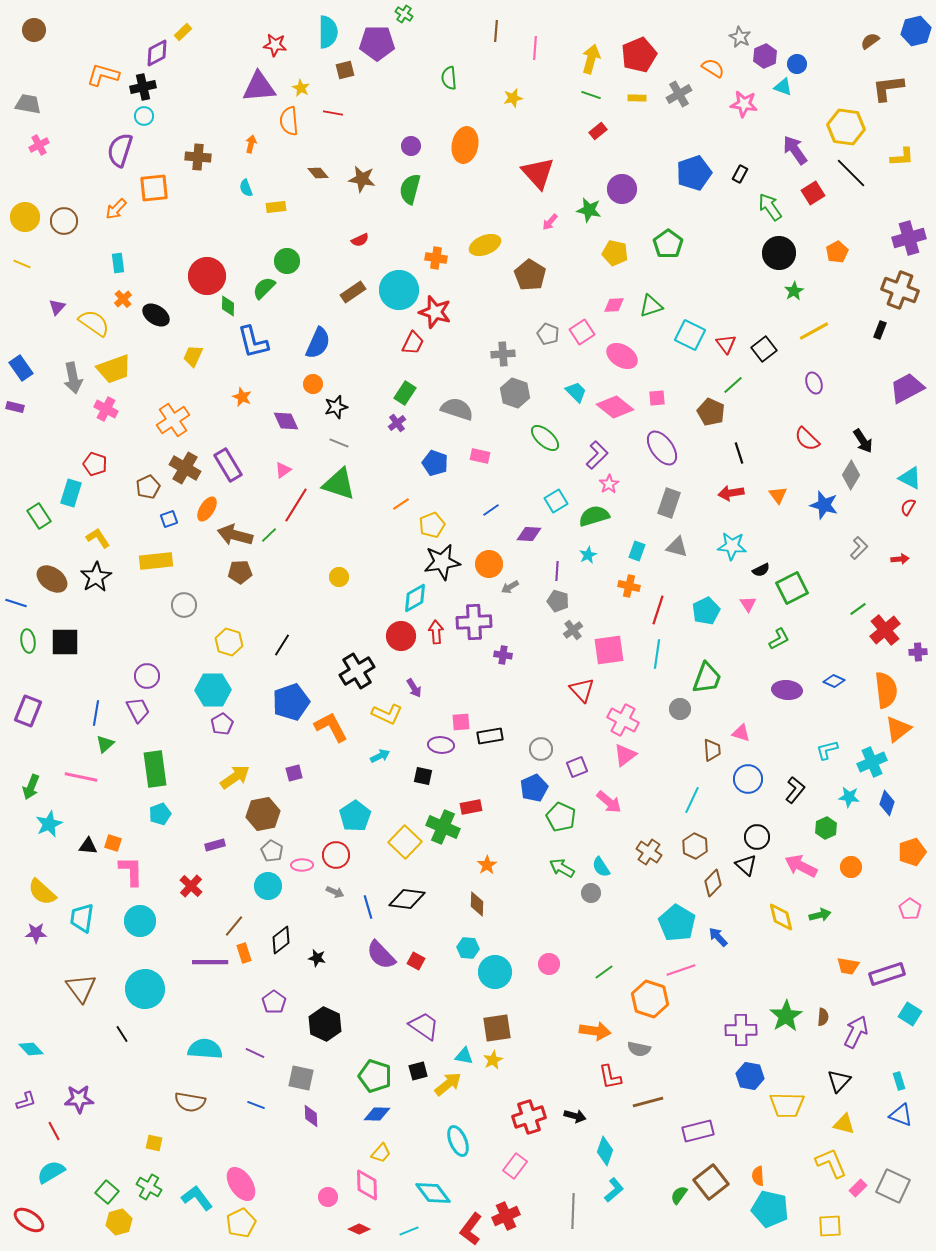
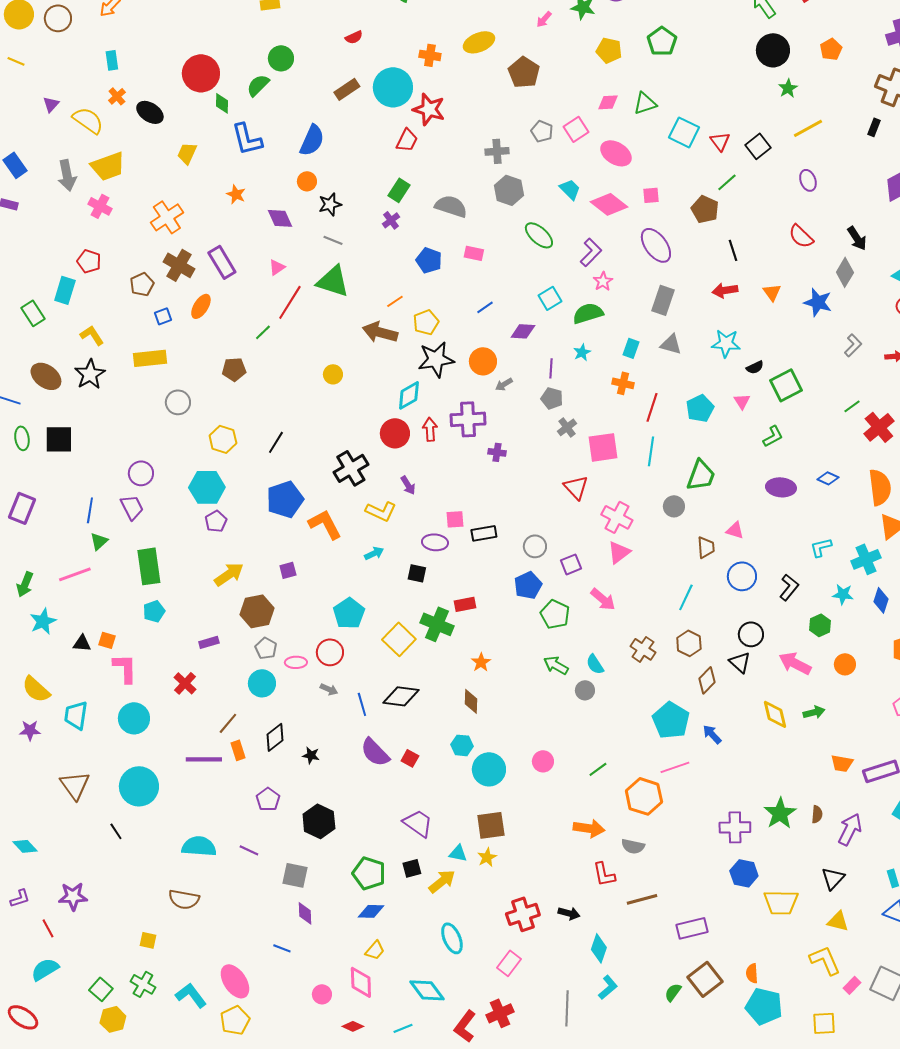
brown arrow: (235, 535) -> (380, 332), moved
pink line: (81, 777) -> (75, 574), turned -32
blue line: (256, 1105) -> (282, 948), moved

